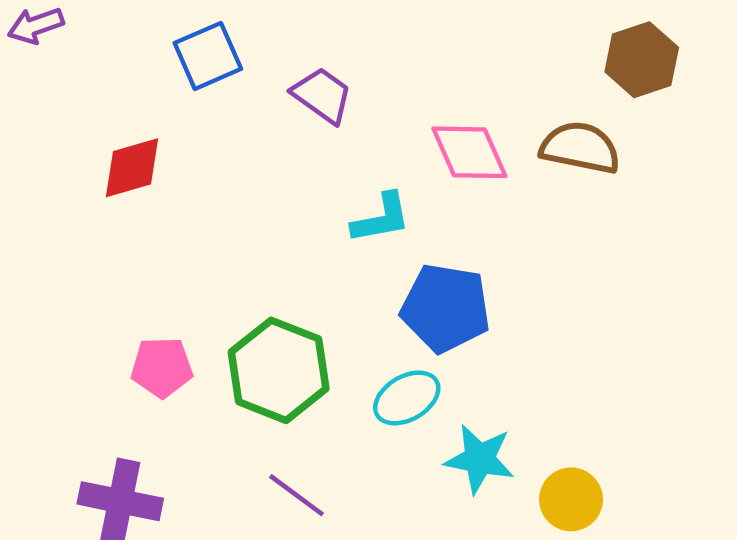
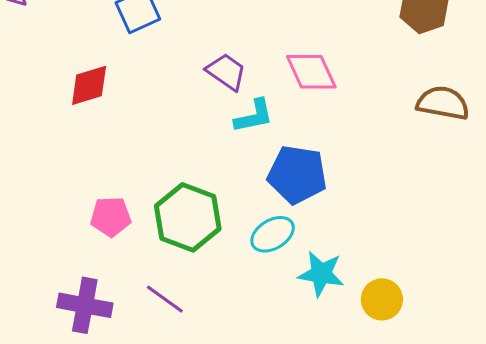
purple trapezoid: (322, 95) -> (226, 72), moved
brown semicircle: (580, 148) -> (443, 103), moved
purple line: (296, 495) -> (165, 299), moved

